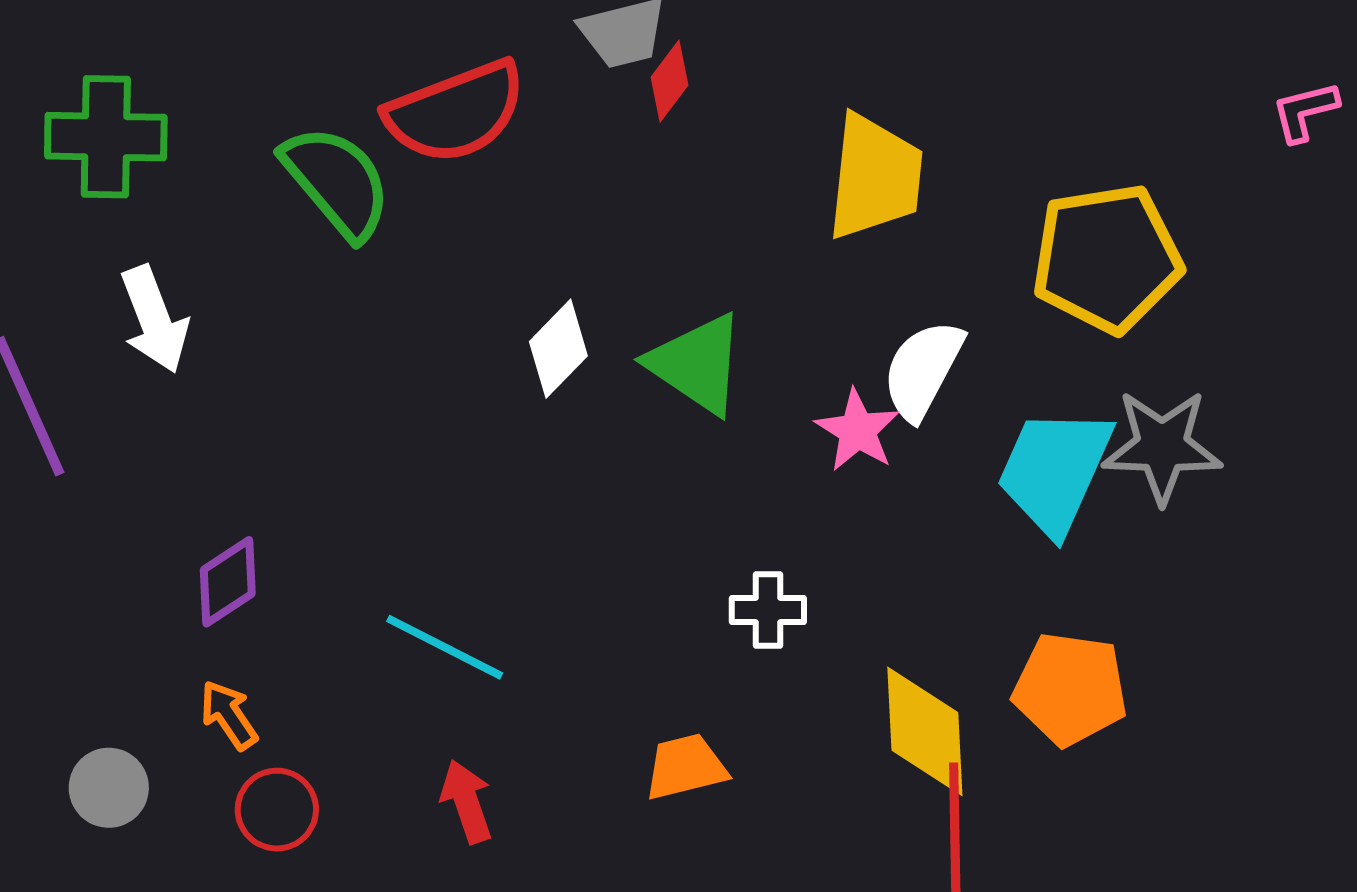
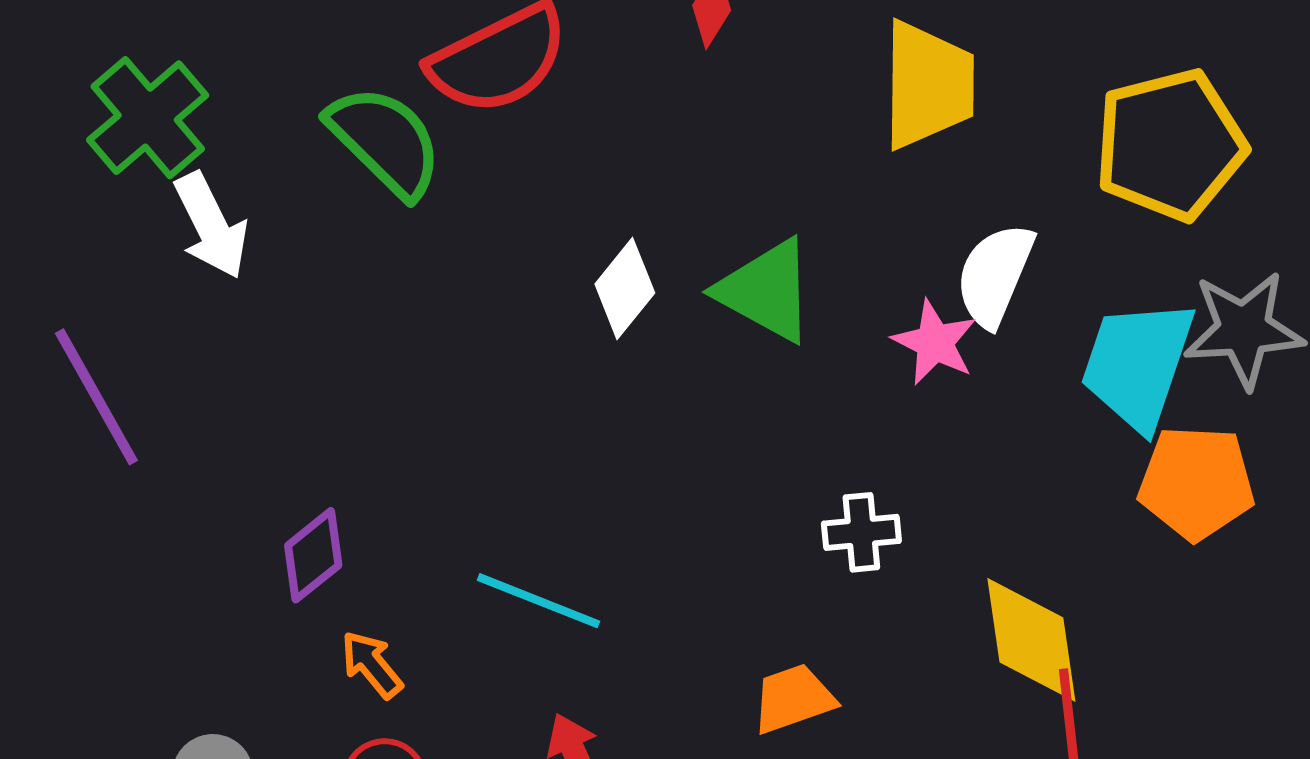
green cross: (106, 137) -> (148, 118), turned -36
white arrow: (154, 319) -> (211, 226), moved
orange pentagon: (1070, 689) -> (1196, 483), moved
orange arrow: (229, 715) -> (372, 664), moved

